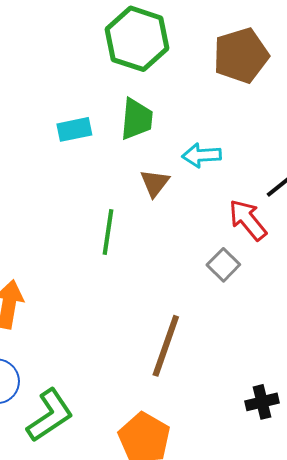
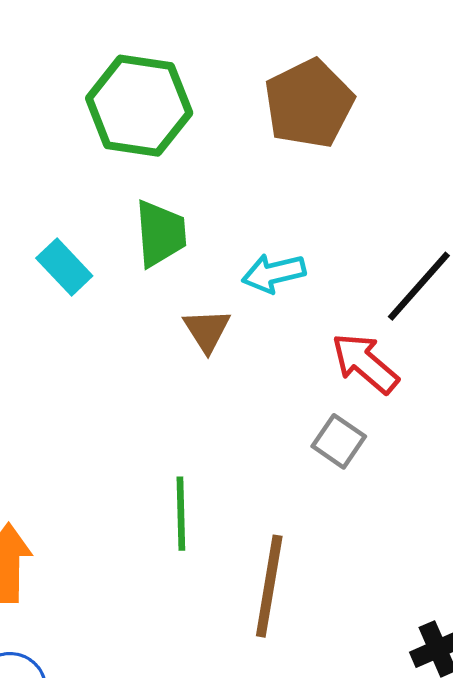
cyan rectangle: (74, 129) -> (64, 267), turned 68
green line: (108, 232) -> (181, 514), moved

